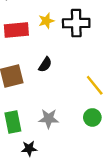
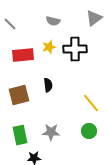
black semicircle: (45, 65) -> (48, 85), turned -40

